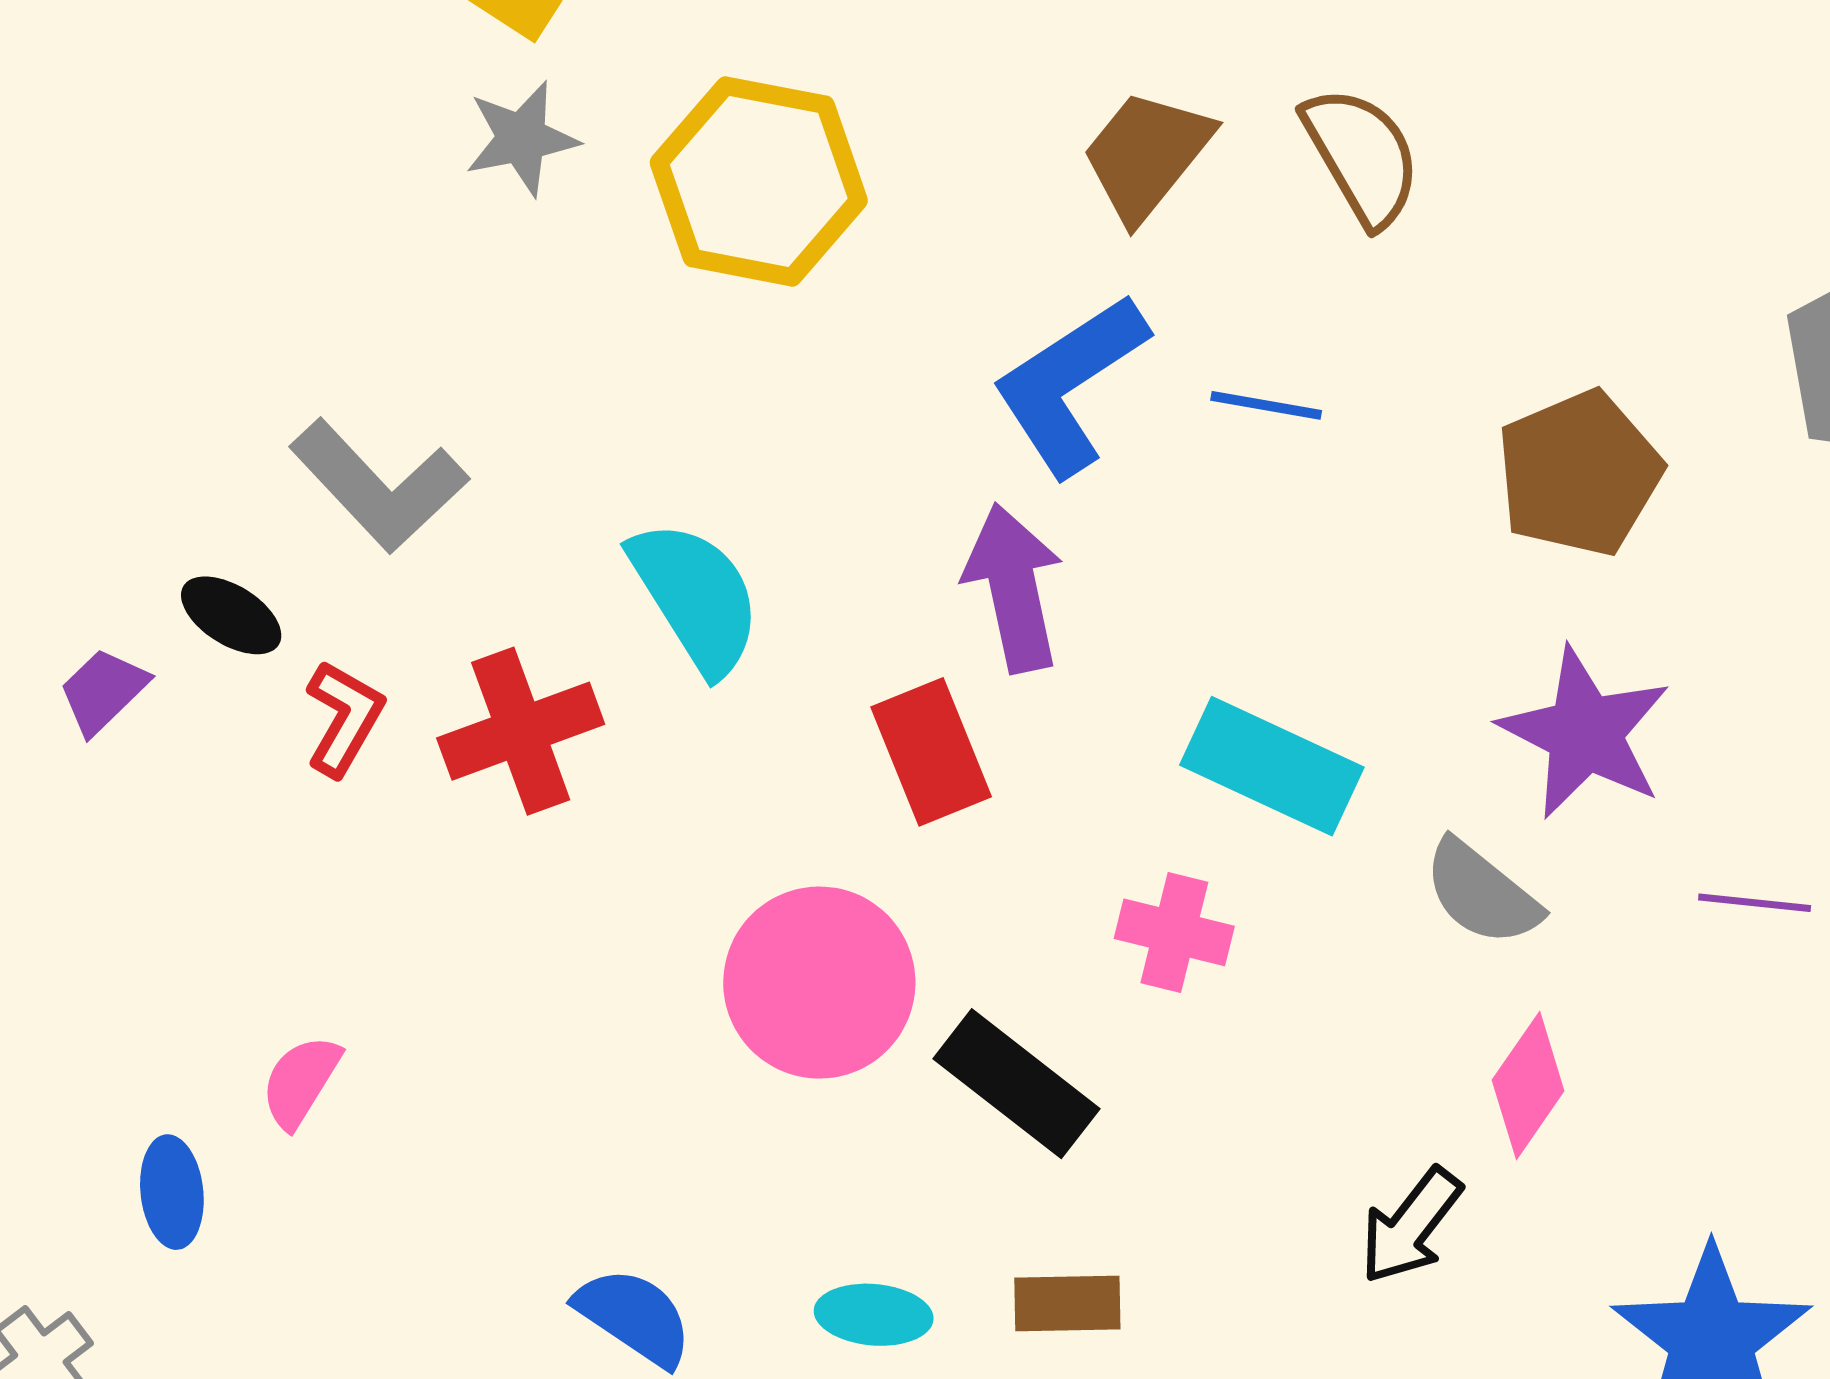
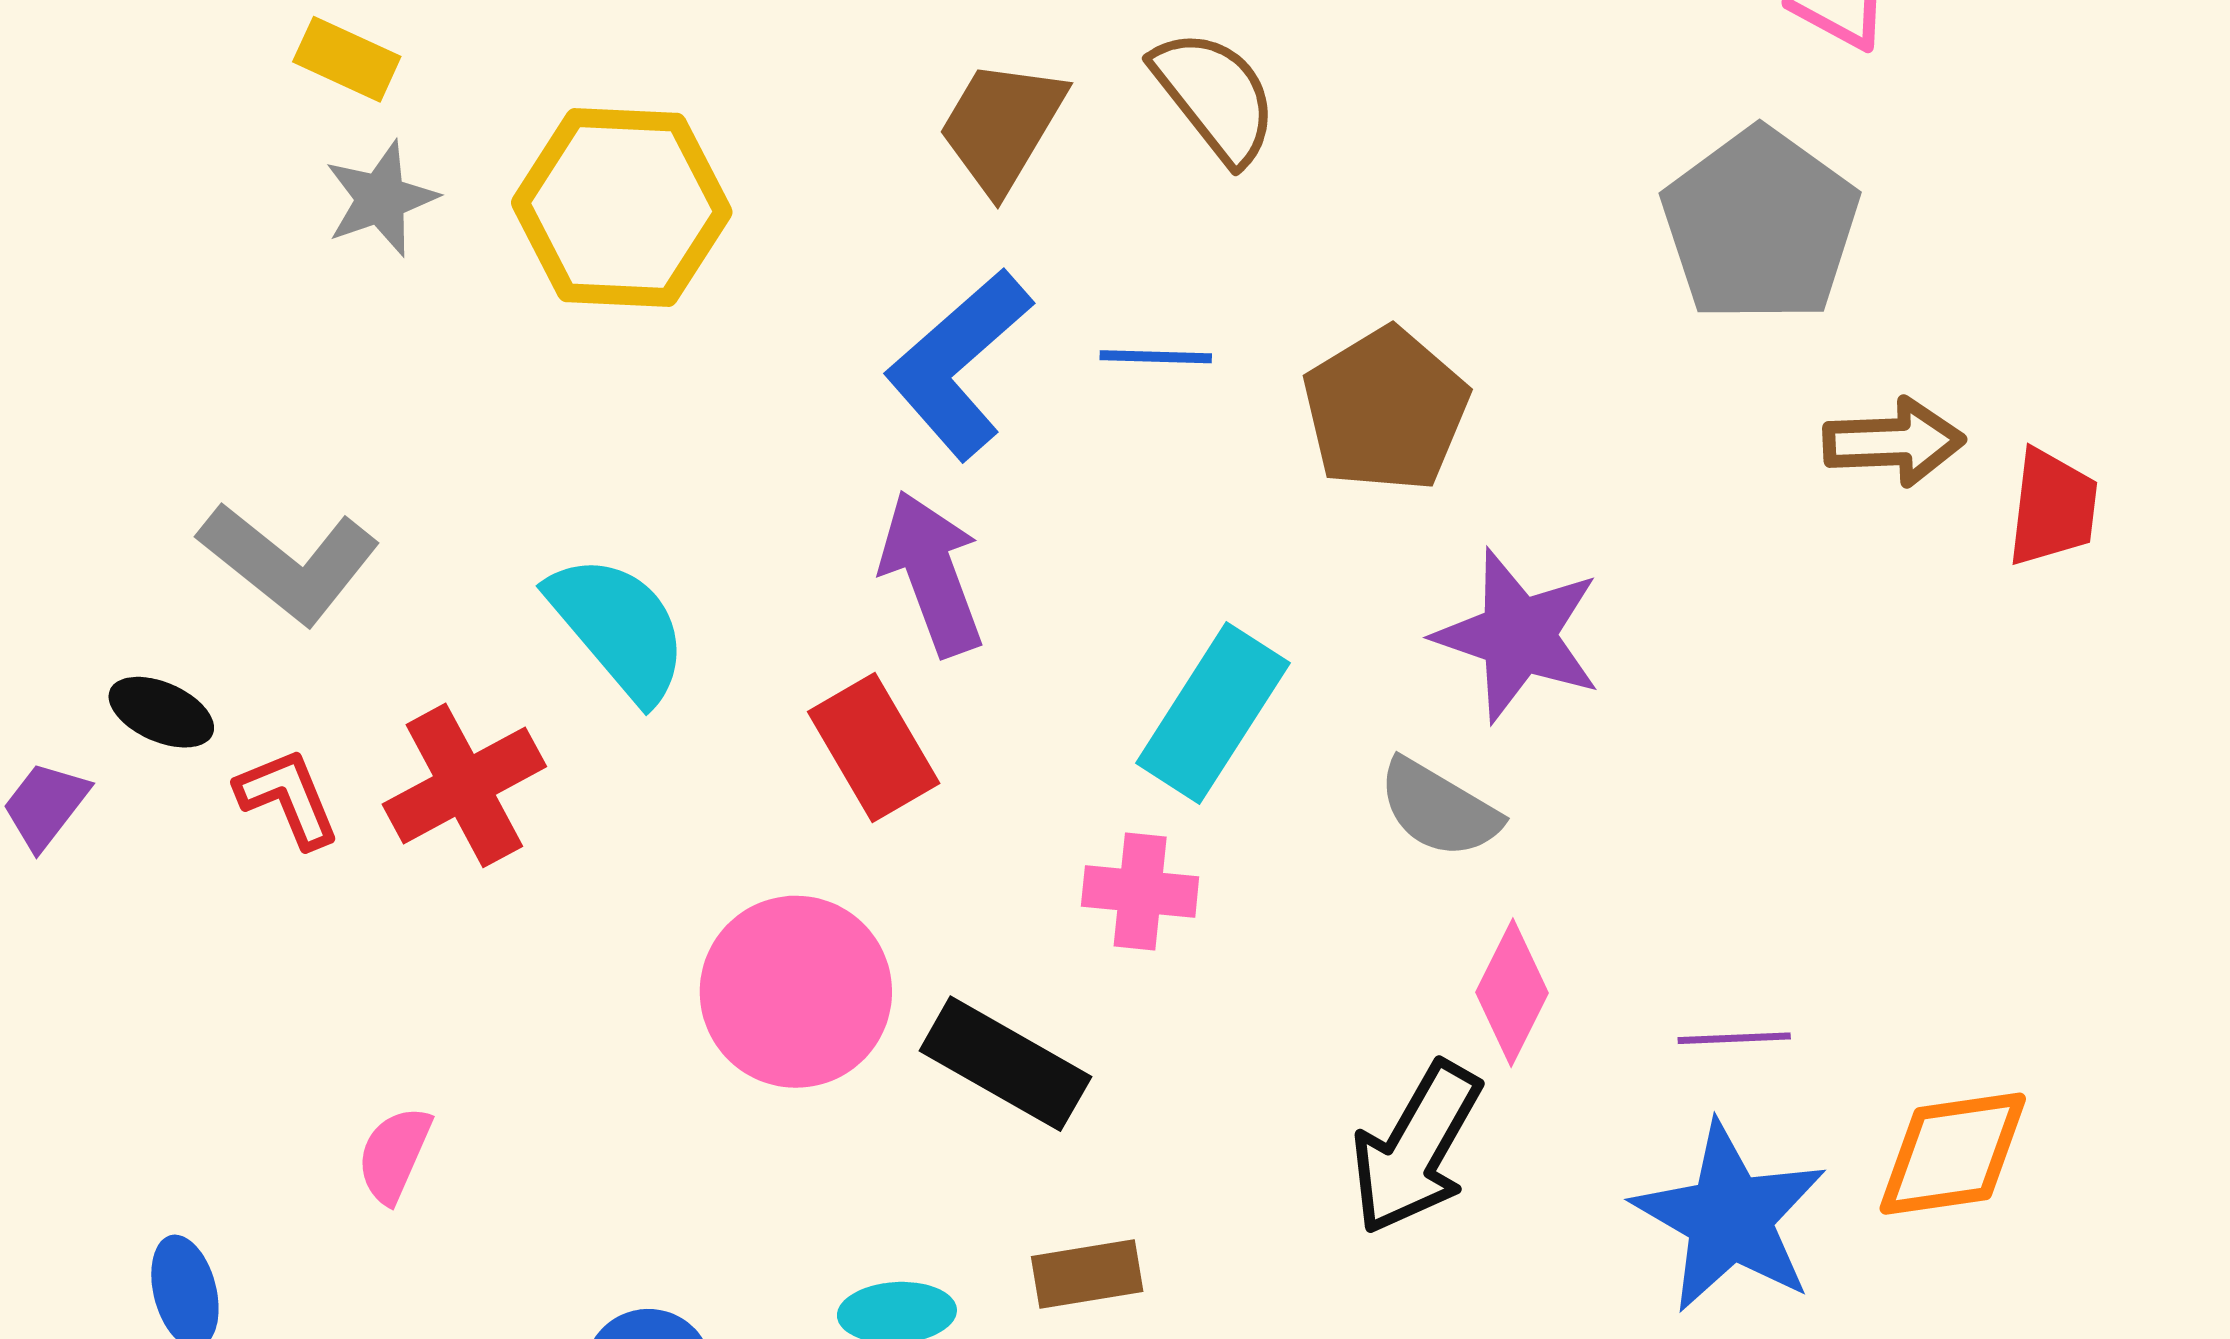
brown pentagon: (1579, 473) -> (1386, 410), moved
red L-shape: (344, 718) -> (288, 798), turned -44
cyan rectangle: (1272, 766) -> (1213, 713), turned -74
purple line: (1755, 903) -> (1734, 1038), moved
pink semicircle: (301, 1081) -> (394, 1155), moved
black arrow: (1411, 1226) -> (1416, 1148), size x1.4

